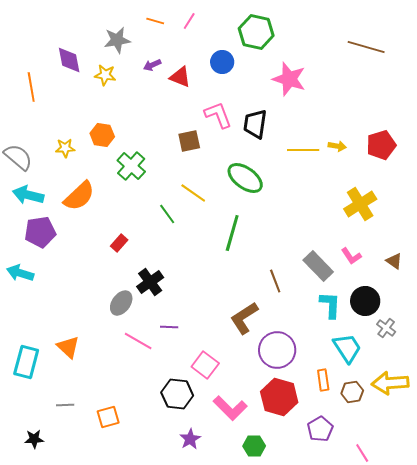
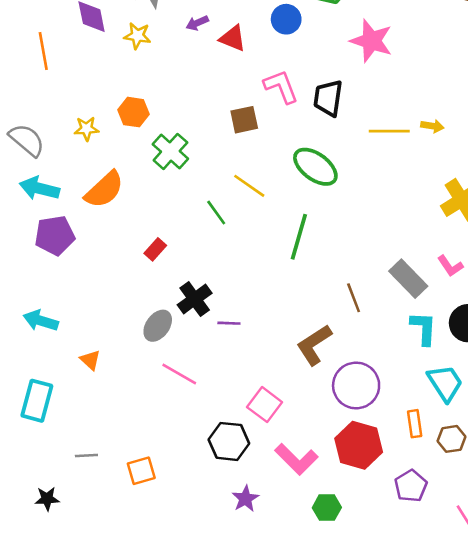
cyan arrow: (20, 273) -> (41, 321), moved
purple line: (169, 327) -> (229, 323), moved
orange triangle: (68, 347) -> (90, 360), moved, size x0.7

